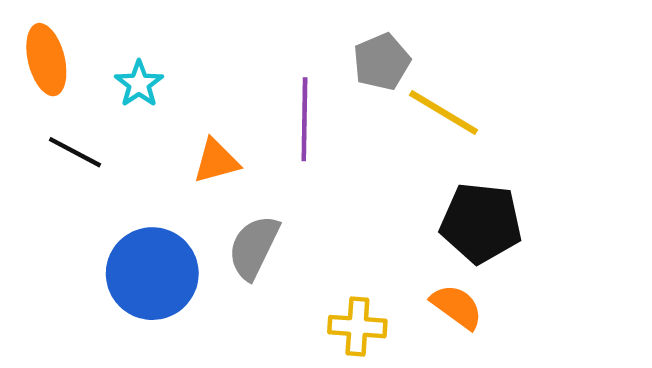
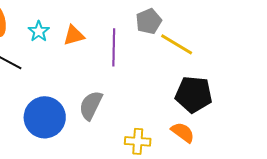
orange triangle: (216, 161) -> (74, 35), moved

